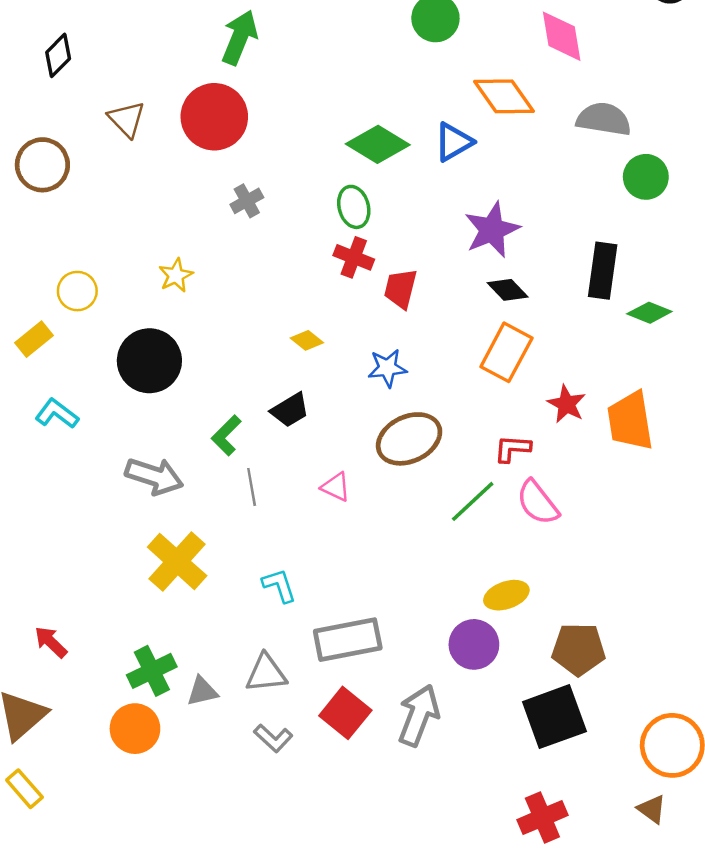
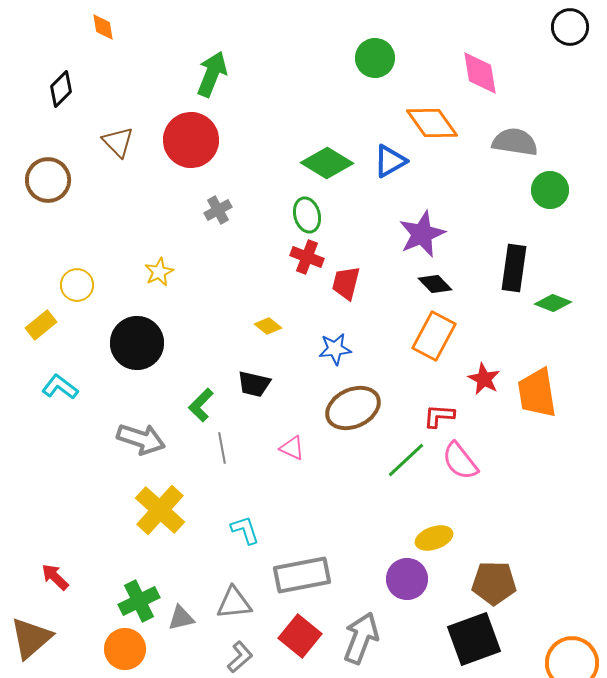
black trapezoid: (290, 410) -> (254, 384), turned 44
gray L-shape: (273, 738) -> (240, 657), turned -84

